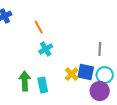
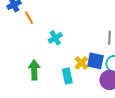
orange line: (39, 27) -> (29, 18), moved
cyan rectangle: (43, 85) -> (67, 76), moved

